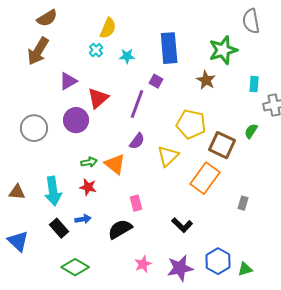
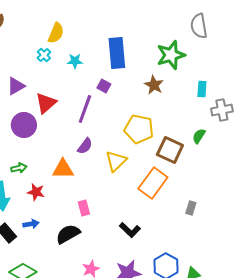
green arrow: (89, 162) -> (19, 168), moved
orange triangle: (115, 164) -> (63, 169), turned -40

